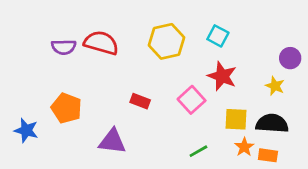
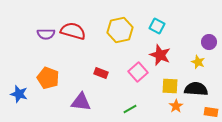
green line: (198, 151) -> (130, 109), moved
orange rectangle: (268, 155) -> (211, 112), moved

